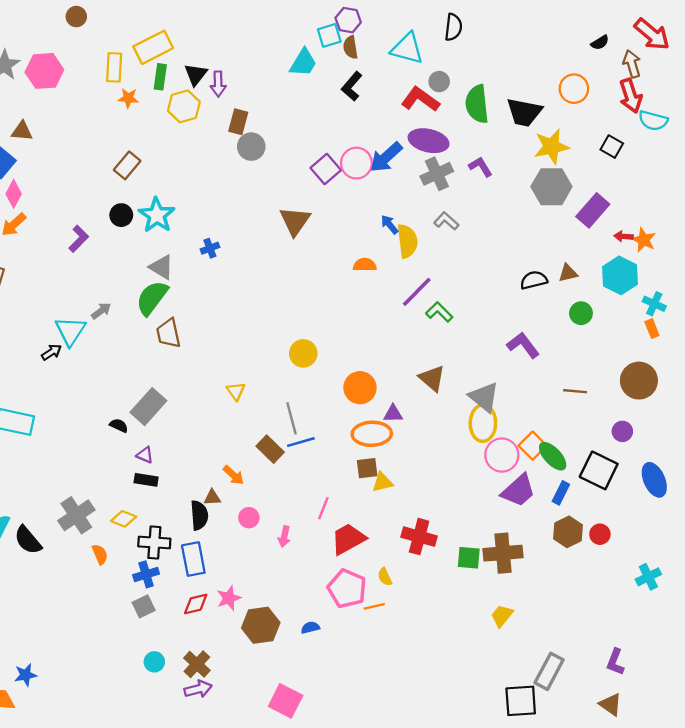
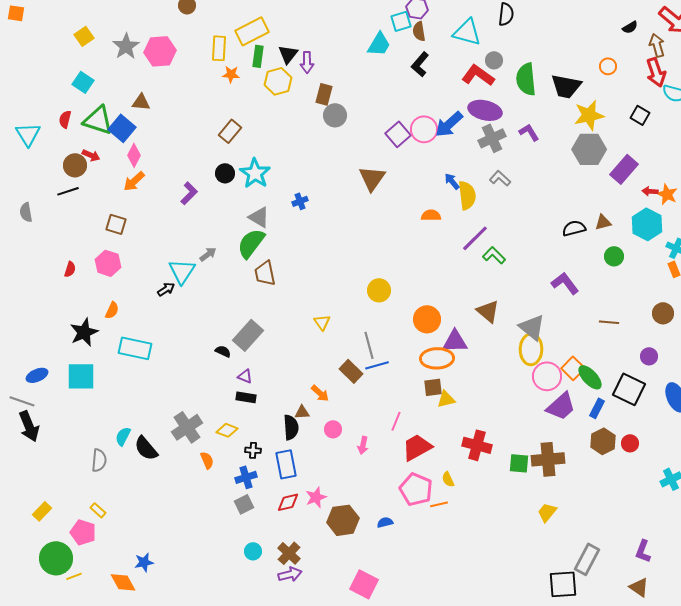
orange circle: (574, 89) -> (608, 66), size x0.7
brown circle: (639, 381) -> (663, 313), size x0.7
purple triangle: (393, 414) -> (455, 341), size x1.5
black cross: (154, 542) -> (253, 450), size x0.6

